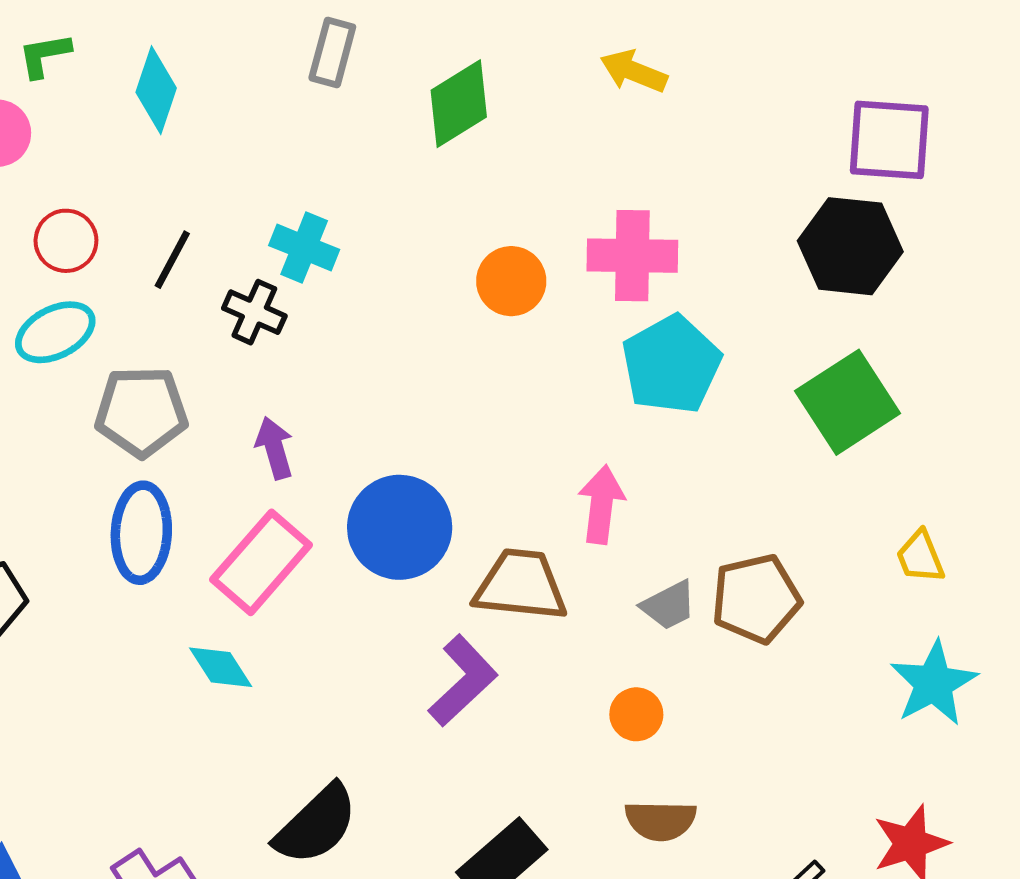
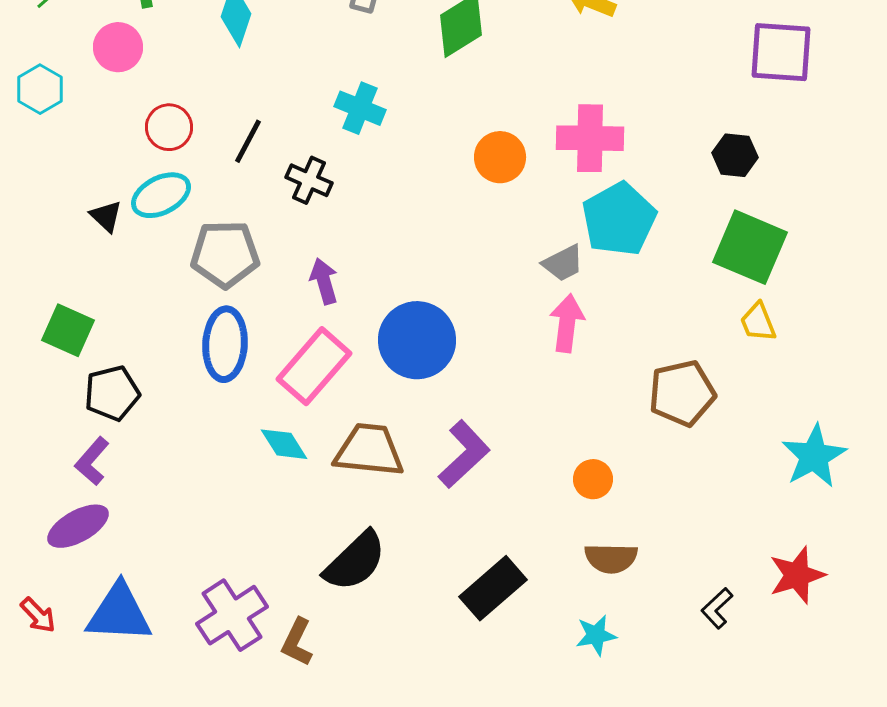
black hexagon: (850, 246) -> (735, 155), moved, size x0.6
cyan cross: (304, 248) -> (360, 108), moved
green square: (848, 402) -> (750, 247), turned -34
yellow trapezoid: (920, 557) -> (758, 322), moved
brown trapezoid: (521, 585) -> (369, 450), moved
gray trapezoid: (669, 605) -> (563, 263), moved

